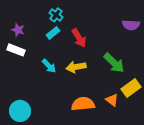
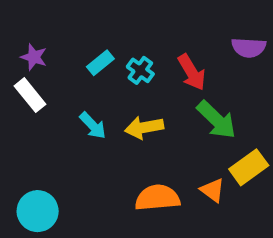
cyan cross: (56, 15) -> (140, 70), moved
red arrow: (79, 38) -> (192, 72), moved
white rectangle: (16, 50) -> (30, 95), turned 30

